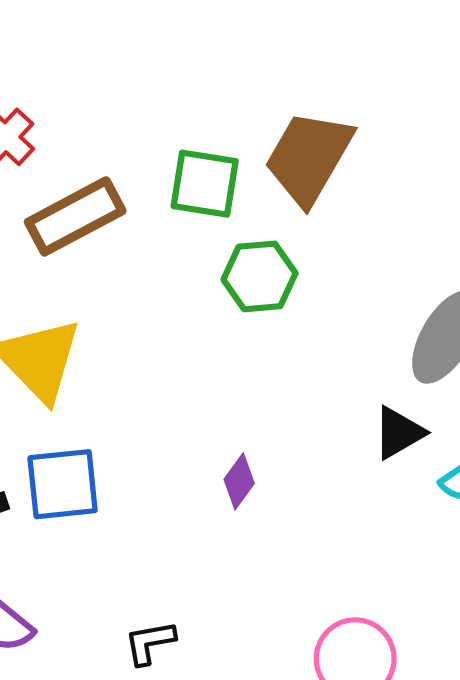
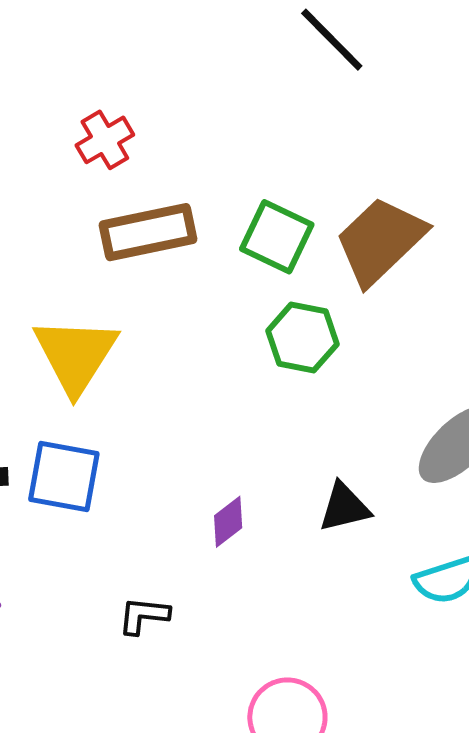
black triangle: (399, 433) -> (344, 507), moved
black L-shape: (150, 643) -> (144, 615), moved

